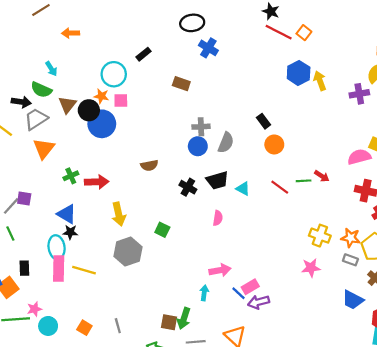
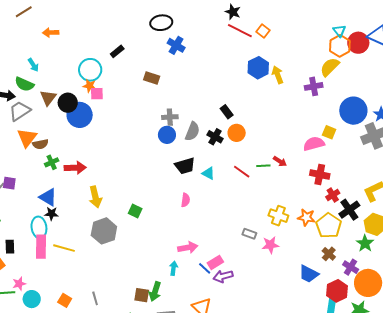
orange star: (101, 96) -> (90, 86), moved
brown semicircle: (149, 165) -> (40, 144), moved
black cross: (188, 187) -> (215, 137), moved
gray rectangle: (350, 260) -> (249, 234), moved

